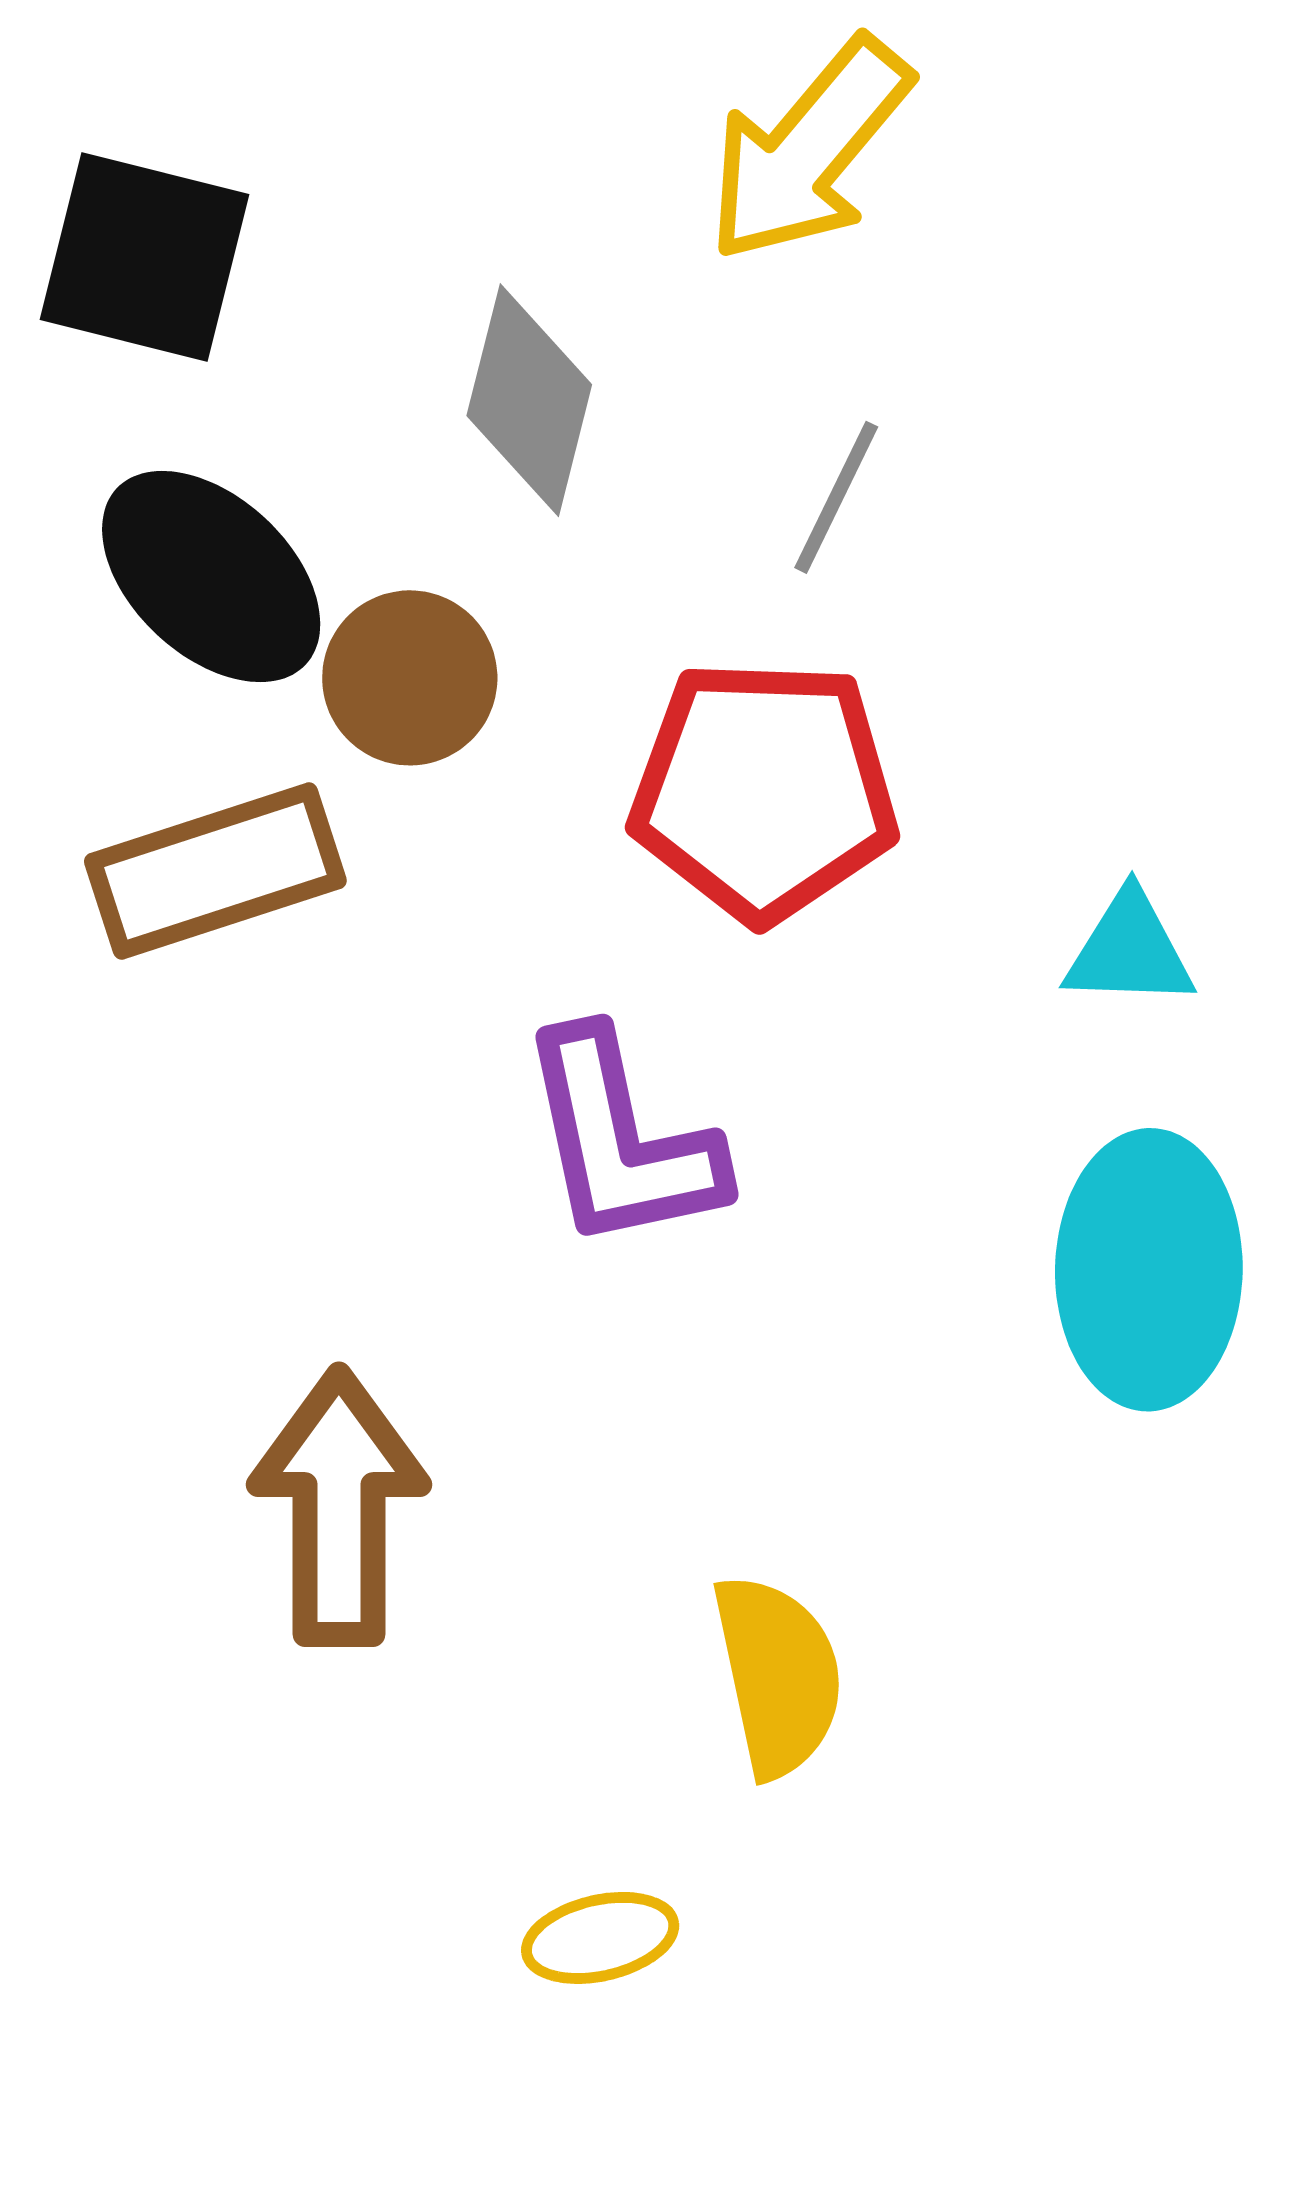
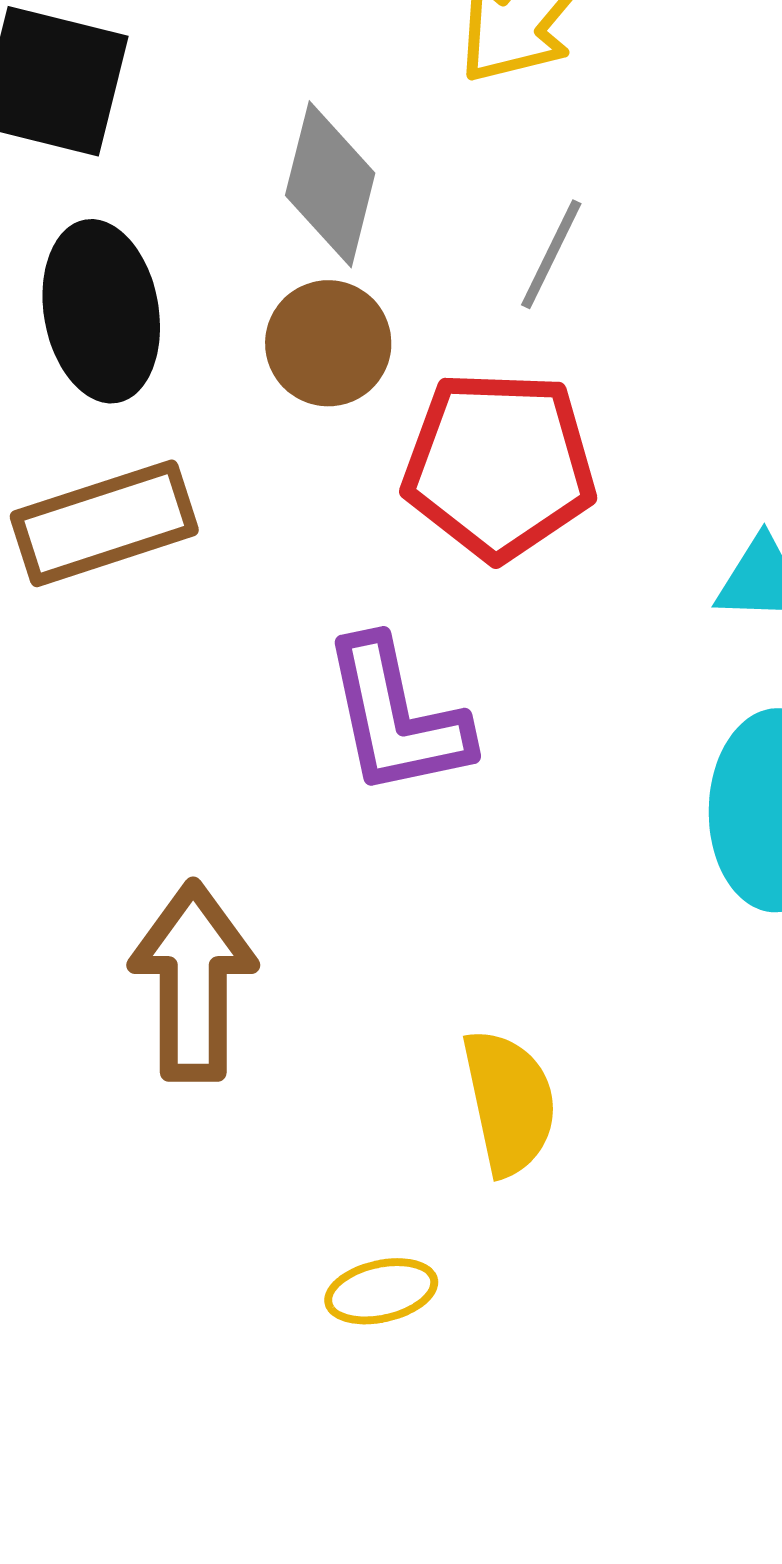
black ellipse: (211, 577) -> (101, 311), turned 37
brown circle: (410, 678) -> (328, 343), moved

